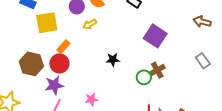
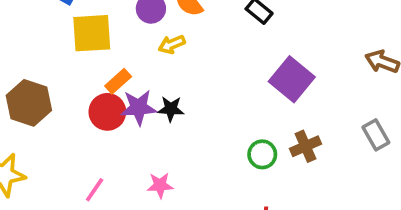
black star: (113, 60) -> (171, 109), moved
brown hexagon: (31, 64) -> (29, 103), moved
brown cross: (157, 70) -> (305, 146), moved
purple star: (54, 85) -> (139, 107), moved

